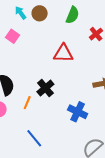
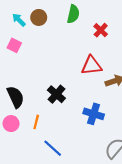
red triangle: (63, 53) -> (91, 66), moved
orange line: (27, 103) -> (36, 122), moved

